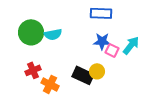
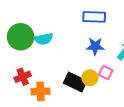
pink square: (112, 50) -> (106, 73), moved
orange cross: (50, 84) -> (41, 91), turned -30

